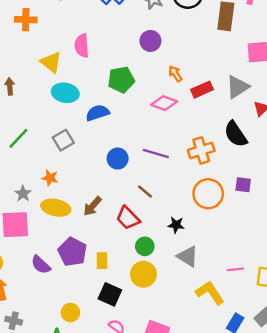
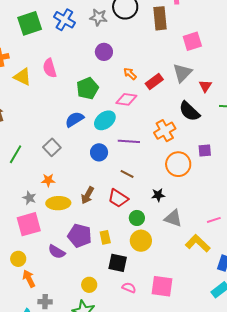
yellow triangle: (51, 62) -> (22, 77), moved
cyan ellipse: (65, 93) -> (105, 120), moved, turned -35

